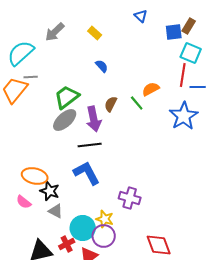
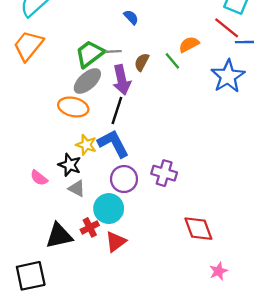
red line: (183, 75) -> (227, 28), turned -60
gray line: (31, 77) -> (113, 51), moved
black line: (90, 145) -> (117, 111), turned -65
orange ellipse: (35, 176) -> (73, 107), moved
yellow star: (105, 219) -> (86, 145), moved
purple circle: (104, 236) -> (124, 179), moved

